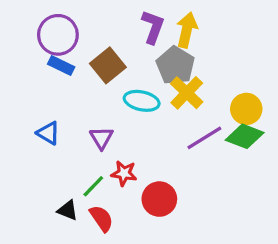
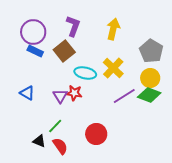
purple L-shape: (153, 27) -> (73, 26), moved
gray pentagon: (175, 65) -> (151, 51), moved
red star: (124, 173) -> (74, 93), moved

